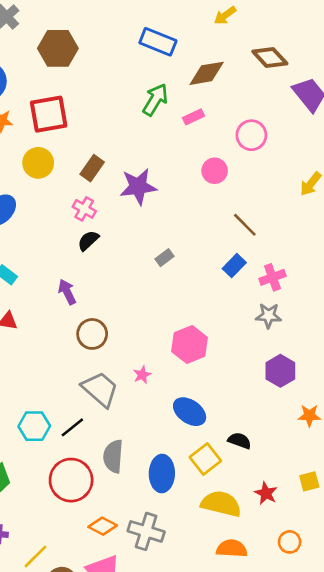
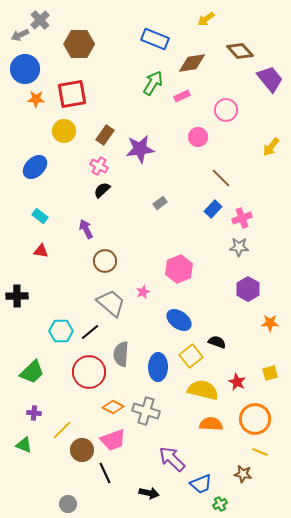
orange circle: (290, 542) -> (255, 419), size x1.8

